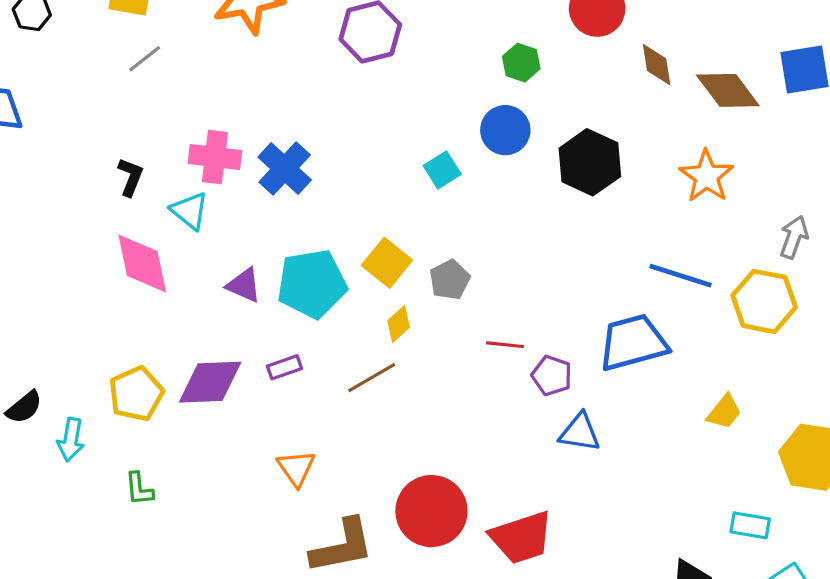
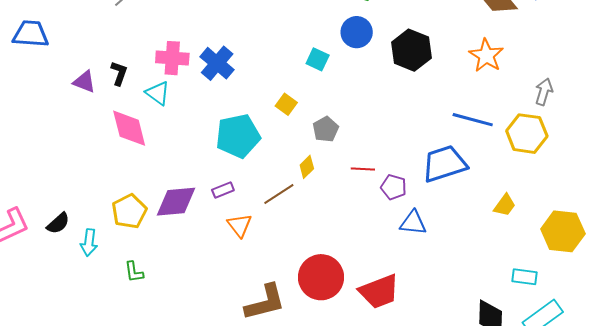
cyan square: (442, 170) -> (318, 59), turned -30
yellow square: (387, 263) -> (286, 104), moved, size x0.7
purple triangle: (244, 285) -> (84, 82), moved
yellow diamond: (399, 324) -> (307, 167), moved
orange triangle: (296, 468) -> (240, 225), moved

